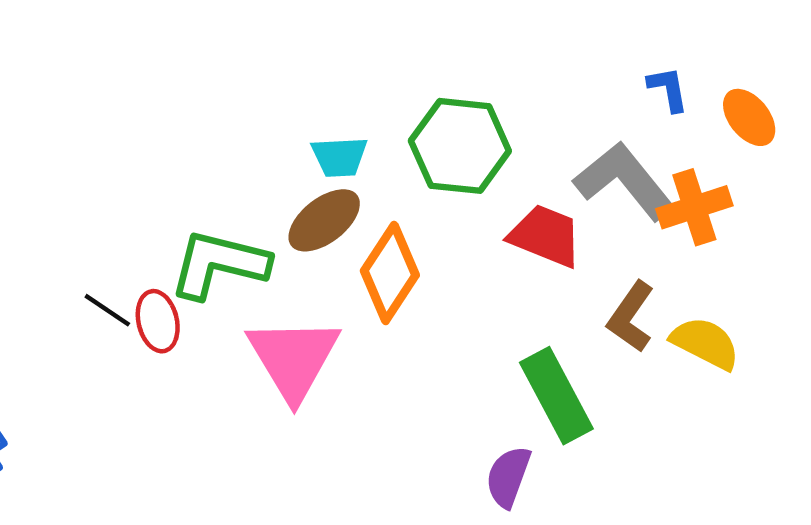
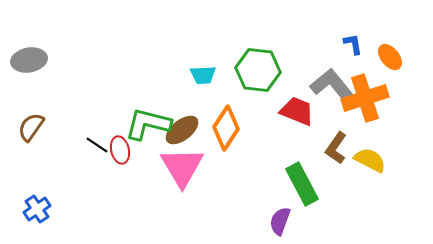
orange cross: (694, 207) -> (365, 98), size x1.4
brown ellipse: (324, 220) -> (182, 130), moved

